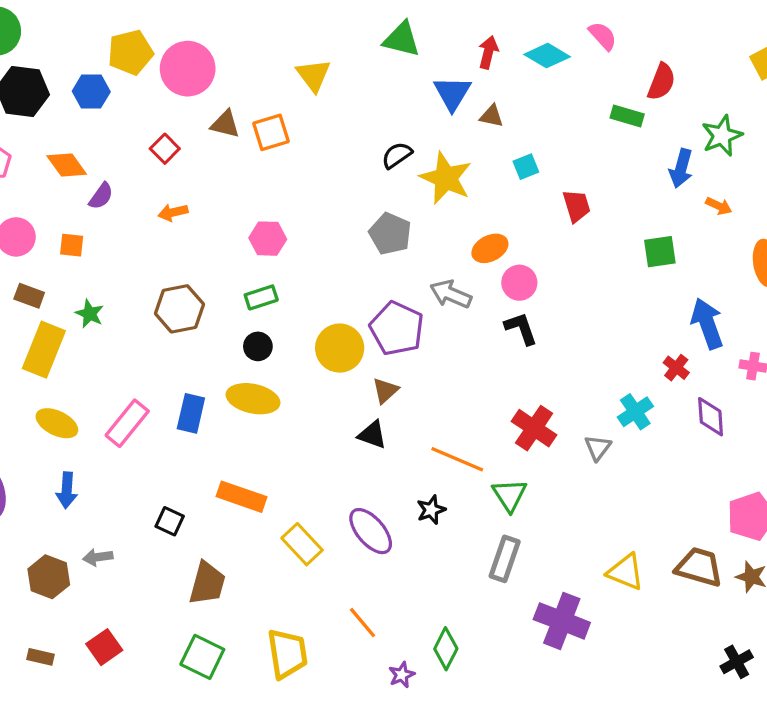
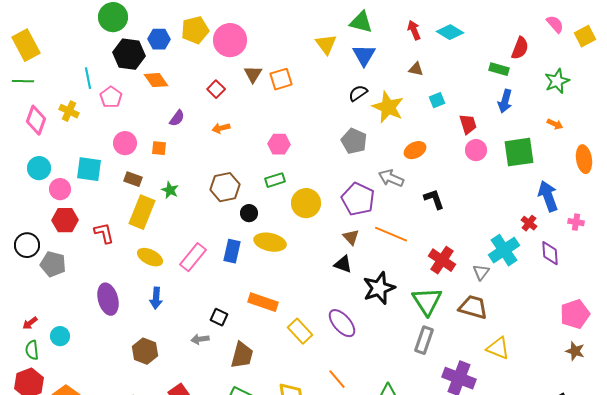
pink semicircle: (603, 36) -> (555, 24), moved
red arrow: (488, 52) -> (414, 30), turned -36
yellow triangle: (313, 75) -> (326, 44), moved
blue hexagon: (91, 92) -> (159, 39), moved
blue triangle: (452, 93) -> (364, 55), moved
brown triangle: (225, 124) -> (253, 74), turned 48
orange diamond: (67, 165) -> (156, 80), moved
blue arrow: (681, 168) -> (505, 101), moved
green square: (660, 252) -> (519, 152), size x1.5
pink circle: (519, 283) -> (476, 150), moved
black circle: (258, 346) -> (249, 213), moved
yellow circle: (340, 348) -> (306, 203), moved
brown triangle: (385, 391) -> (351, 237), turned -30
cyan cross: (635, 412) -> (504, 250), size x1.4
orange line: (457, 459) -> (391, 234), moved
green triangle: (510, 495) -> (427, 301), size x1.4
black star: (431, 510) -> (379, 288), moved, size x1.8
gray arrow: (98, 557) -> (200, 339), moved
brown trapezoid: (699, 567) -> (473, 307), moved

